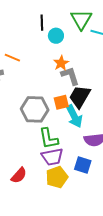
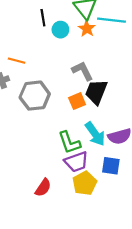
orange star: (61, 63) -> (87, 29), moved
gray hexagon: (35, 109) -> (35, 96), moved
cyan arrow: (74, 116) -> (95, 134), moved

